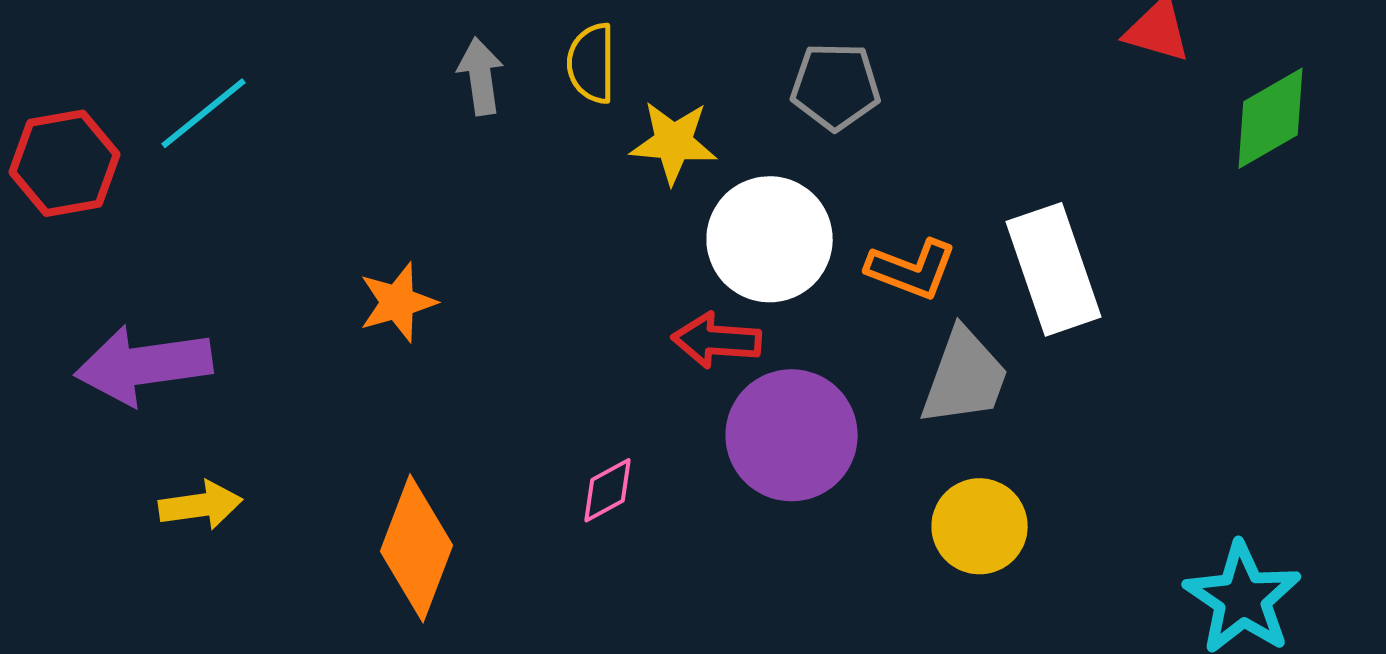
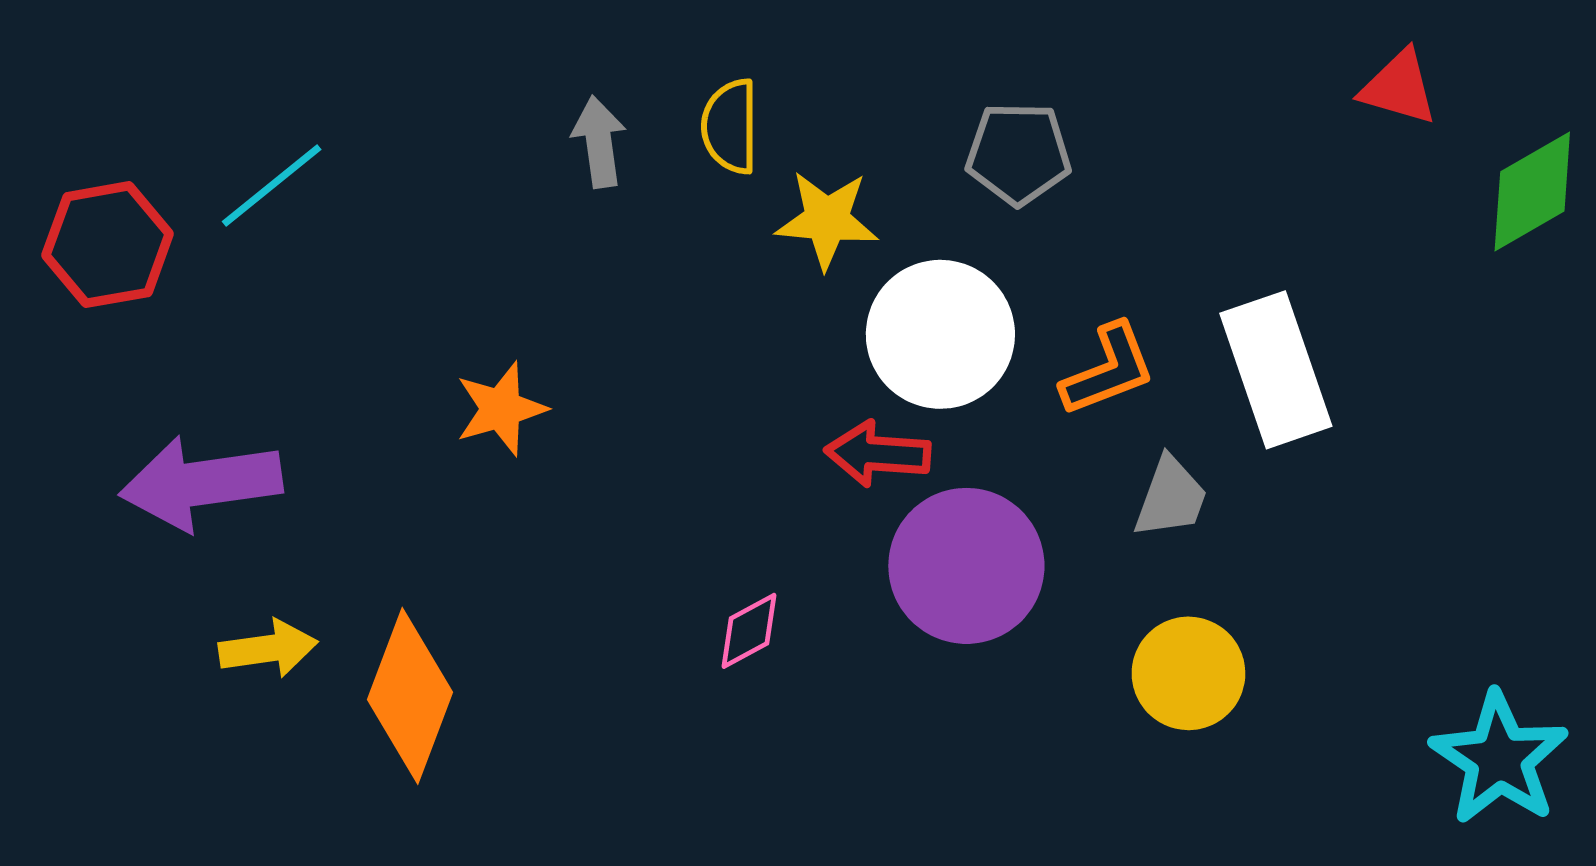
orange L-shape: (912, 269) -> (1108, 370), turned -42
gray trapezoid: (965, 377) -> (1171, 497), size x0.7
orange diamond: (417, 548) -> (410, 696), moved

